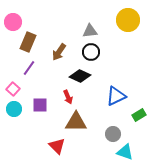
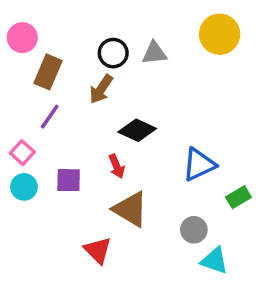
black circle: (91, 52) -> (113, 53), moved
brown triangle: (76, 122) -> (130, 209), turned 30

